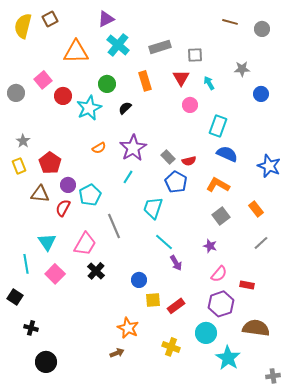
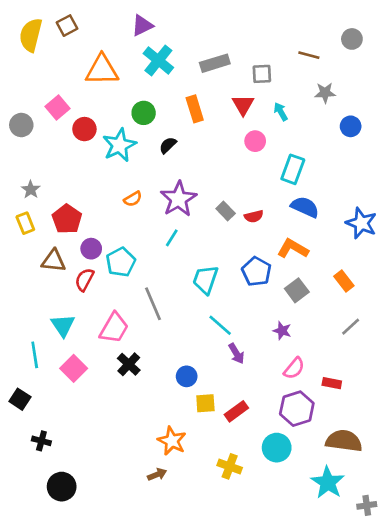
brown line: (230, 22) -> (309, 55), moved
blue pentagon: (176, 182) -> (257, 272), moved
cyan star: (228, 358) -> (328, 483), moved

